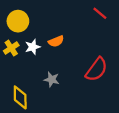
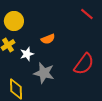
white star: (33, 47) -> (27, 54), moved
gray star: (52, 79) -> (44, 73), size x1.5

